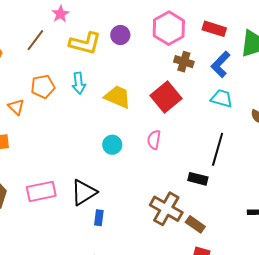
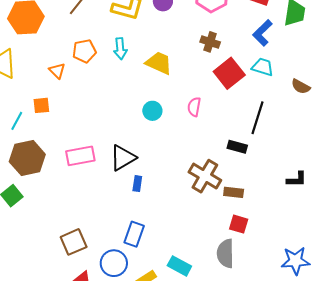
brown cross: (184, 62) -> (210, 42), moved
red square: (166, 97) -> (229, 73), moved
brown rectangle: (195, 224) -> (234, 192), turned -30

